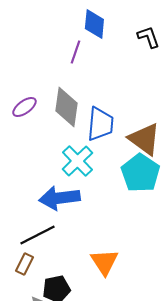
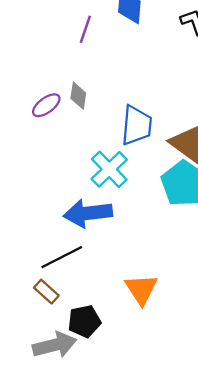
purple line: (75, 52) -> (85, 29), moved
gray diamond: (66, 107) -> (78, 96), moved, size x0.6
brown rectangle: (24, 264) -> (46, 292), turned -75

